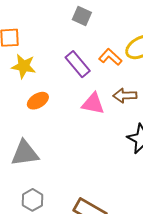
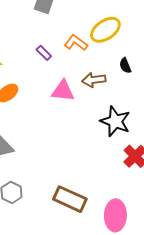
purple rectangle: (78, 64) -> (44, 53), size x0.6

